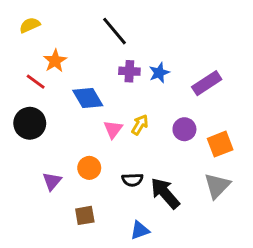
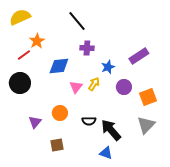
yellow semicircle: (30, 25) -> (20, 17), size x1.5
blue star: (159, 73) -> (108, 67), moved
red line: (36, 82) -> (24, 55), turned -72
blue diamond: (88, 98) -> (59, 66), turned -65
blue triangle: (140, 230) -> (106, 153), moved, turned 40

